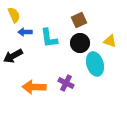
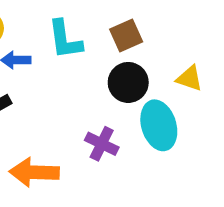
cyan L-shape: (49, 38) -> (65, 40), moved
purple cross: (66, 83) -> (102, 144), moved

